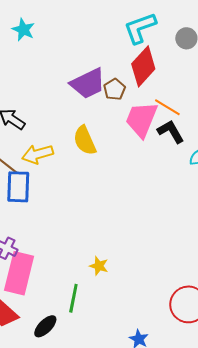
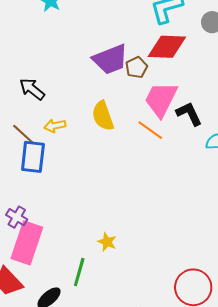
red diamond: (143, 66) -> (167, 47), turned 45
orange line: (167, 107) -> (150, 130), moved
yellow arrow: (38, 154) -> (55, 126), size x0.7

